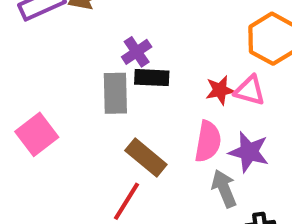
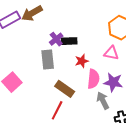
black rectangle: (152, 78) -> (69, 41), moved
red star: (220, 90) -> (82, 61), moved

